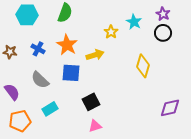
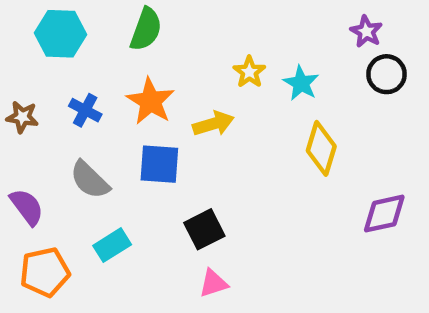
cyan star: (134, 22) -> (301, 83), moved
black circle: (163, 33) -> (387, 74), moved
purple diamond: (170, 108) -> (384, 214), moved

